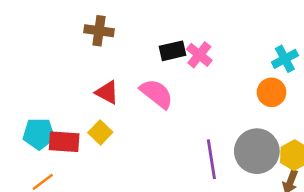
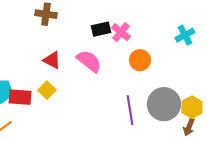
orange circle: (272, 92) -> (140, 60), moved

